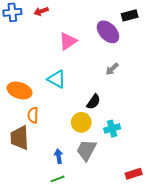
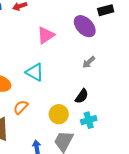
black semicircle: (94, 102) -> (82, 96), moved
orange semicircle: (33, 115) -> (21, 107), moved, turned 42

